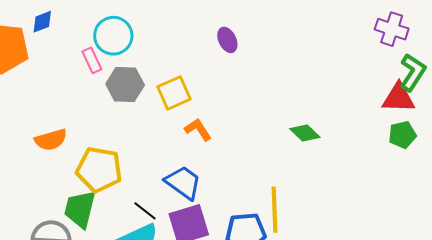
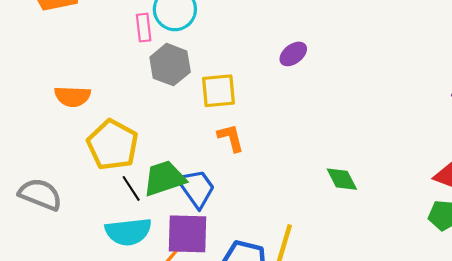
purple ellipse: (227, 40) -> (293, 54), turned 60
green trapezoid: (80, 209) -> (164, 178), moved, turned 39
black line: (145, 211) -> (131, 188), moved

